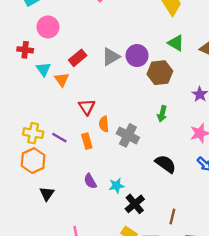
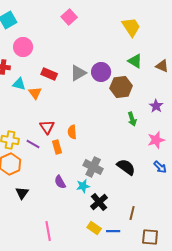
red rectangle: (78, 58) -> (49, 74), turned 63
cyan triangle: (43, 69) -> (19, 84), turned -40
red triangle: (87, 107) -> (47, 127), moved
green arrow: (162, 114) -> (132, 119), moved, turned -32
gray cross: (128, 135) -> (93, 167), moved

